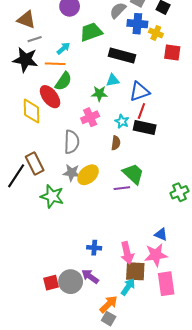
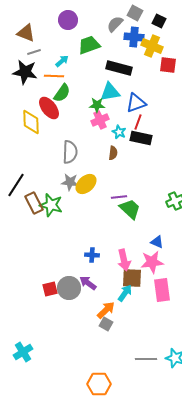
yellow cross: (156, 33) -> (152, 46), size x1.5
cyan triangle: (113, 80) -> (110, 92), size x1.5
pink cross: (90, 117) -> (100, 120), moved
brown rectangle: (35, 163) -> (34, 203), moved
green trapezoid: (133, 174) -> (130, 209), moved

